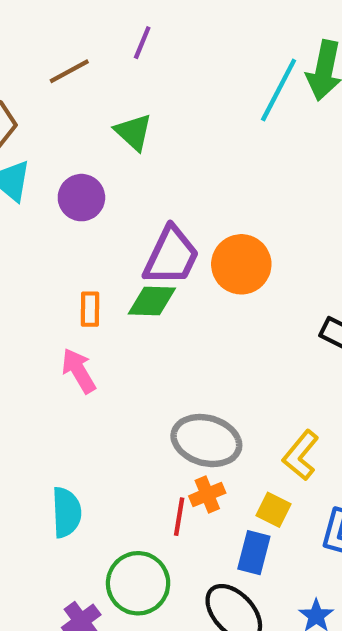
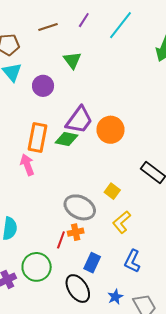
cyan line: (279, 90) -> (120, 25), moved
orange rectangle: (90, 309) -> (38, 138), size x1.8
yellow square: (274, 510) -> (112, 191), moved

